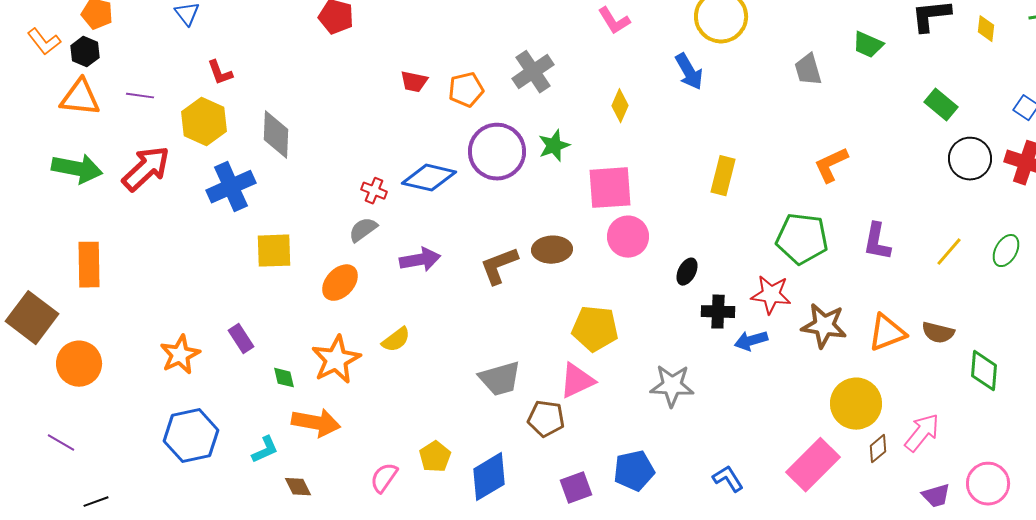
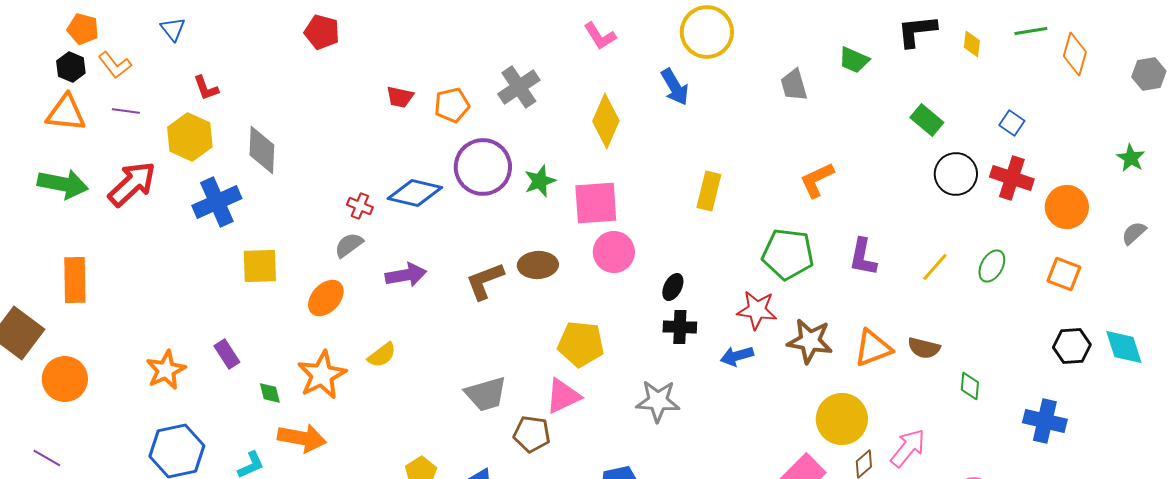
orange L-shape: (44, 42) -> (115, 65), moved
yellow diamond: (620, 106) -> (606, 121), size x1.6
green star: (554, 146) -> (540, 181), moved
black cross: (718, 312) -> (680, 327), moved
green diamond: (984, 371) -> (970, 386), size x0.7

